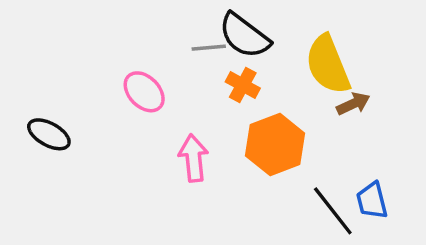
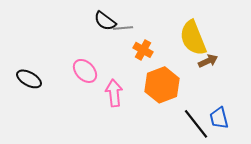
black semicircle: (244, 36) -> (105, 21), moved, size x0.7
pink ellipse: (144, 92) -> (85, 71), moved

